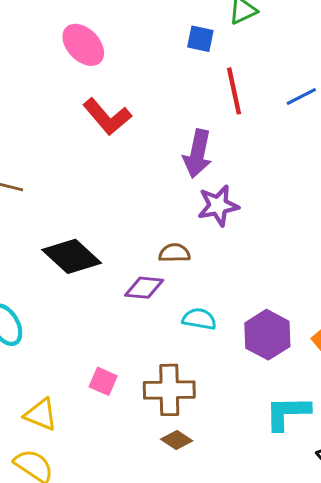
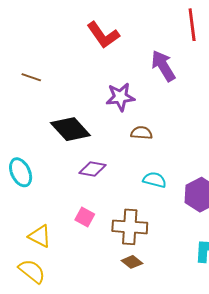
purple arrow: (198, 154) -> (163, 66), turned 132
purple star: (218, 206) -> (120, 97), moved
purple diamond: (144, 288) -> (93, 169), moved

